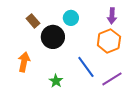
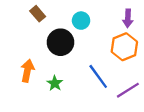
brown rectangle: (33, 21) -> (38, 14), moved
green star: (56, 81) -> (55, 83), moved

